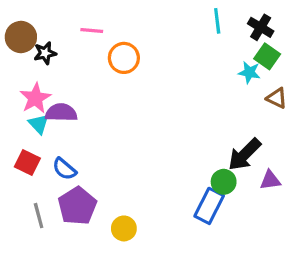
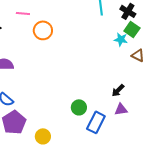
black arrow: (245, 154) -> (118, 90), size x0.6
purple triangle: (270, 180) -> (121, 109), moved
green circle: (224, 182) -> (79, 107), moved

